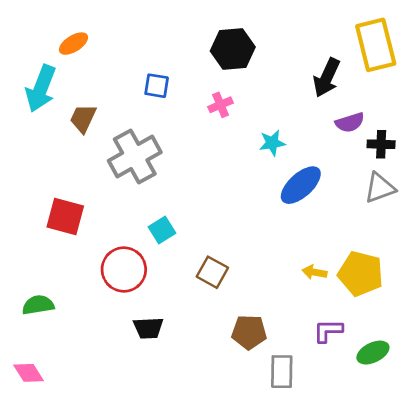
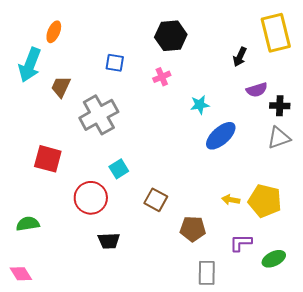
orange ellipse: (73, 44) -> (54, 32), turned -35
black arrow: (327, 78) -> (240, 57), size x0.7
brown pentagon: (249, 332) -> (193, 229), moved

